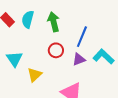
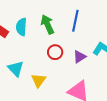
blue line: (82, 37) -> (75, 21), moved

